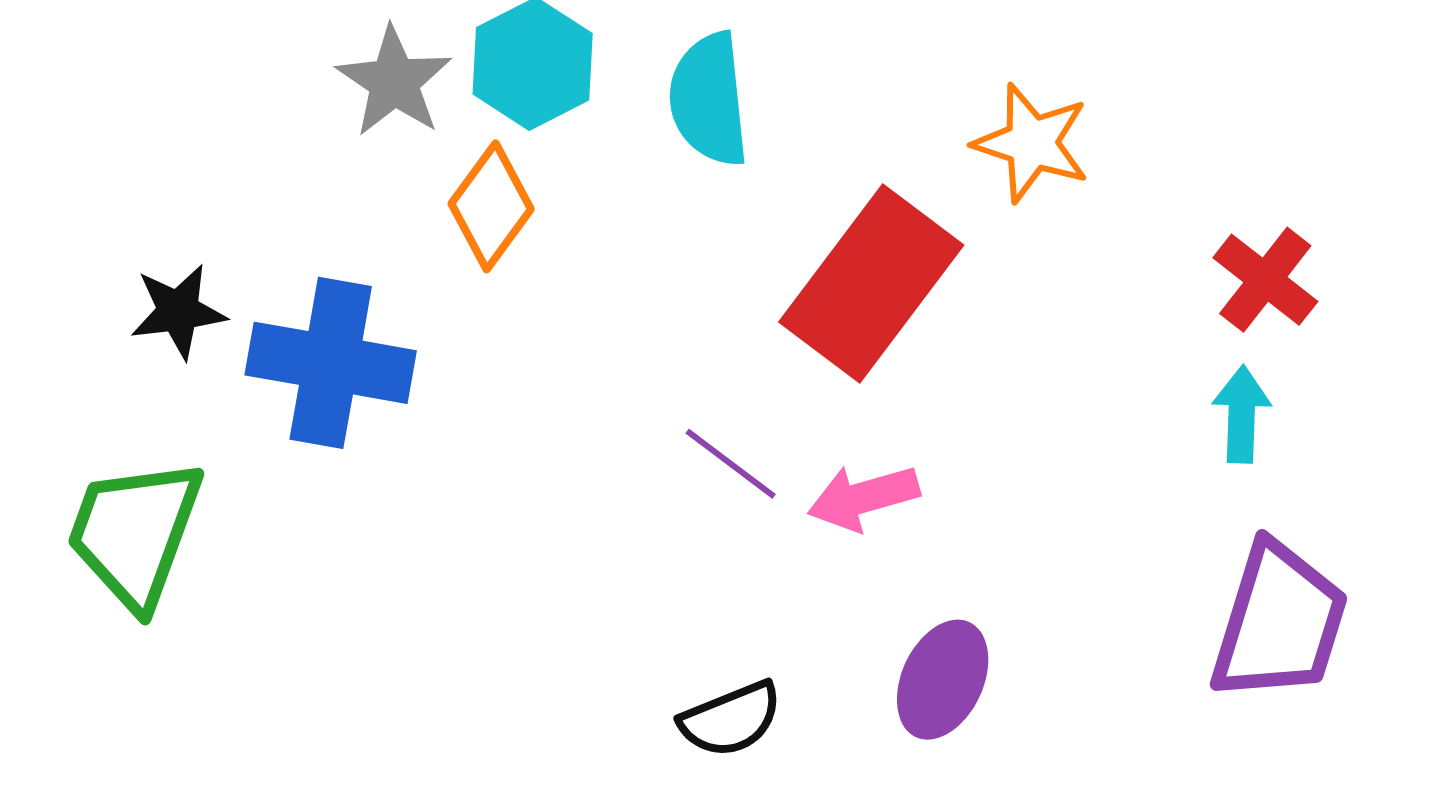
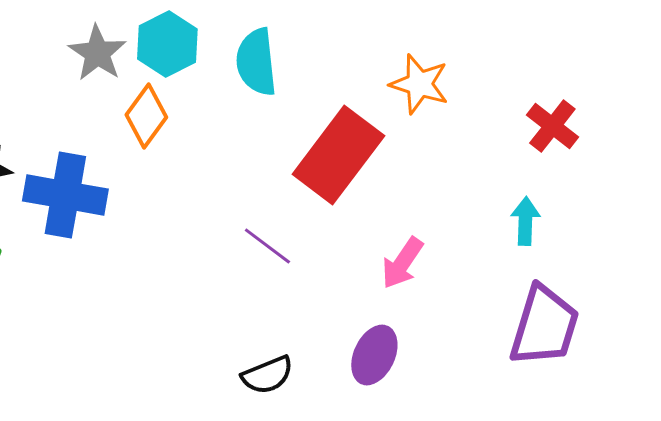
red cross: (1265, 280) -> (552, 126), moved
pink arrow: (863, 497) -> (402, 263), moved, turned -40

